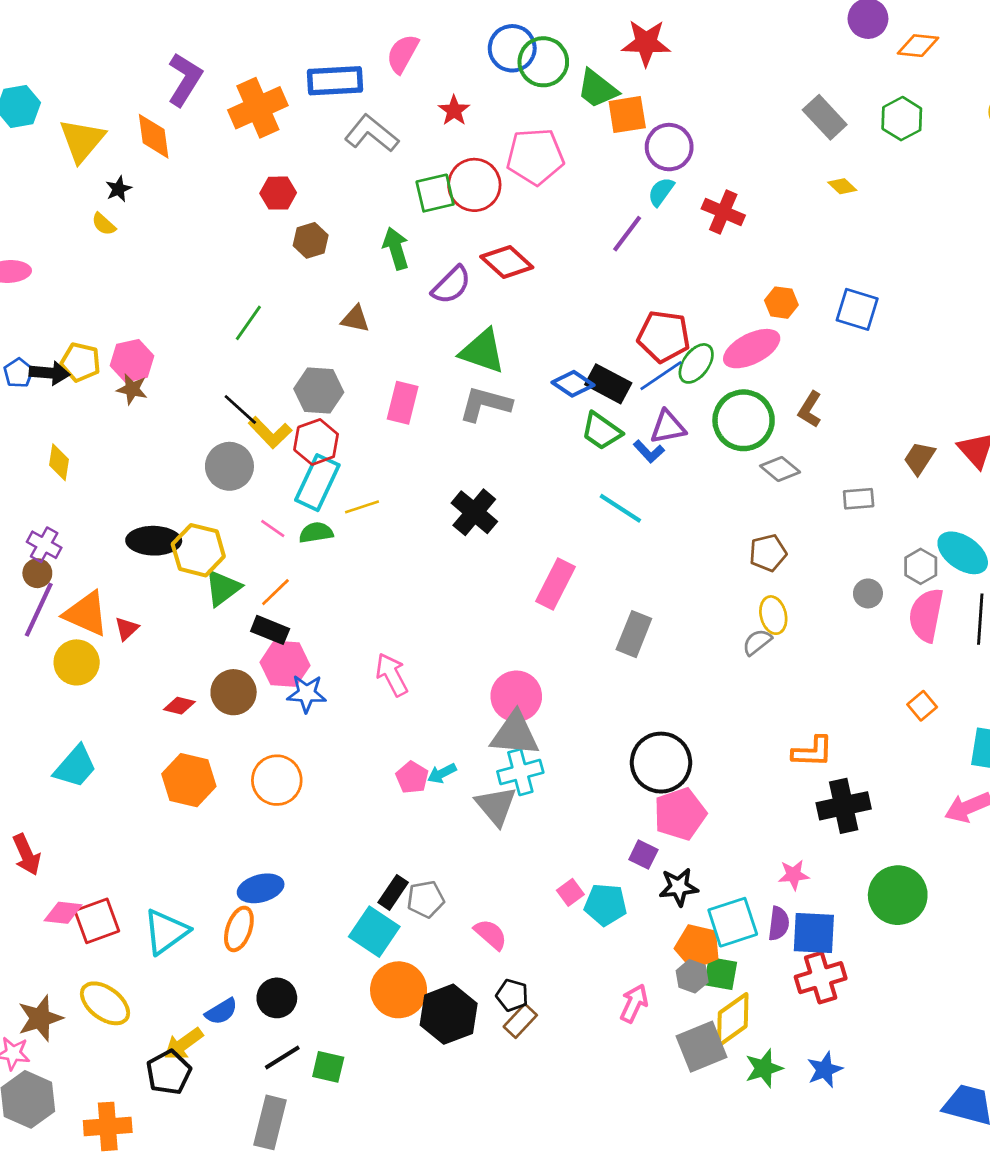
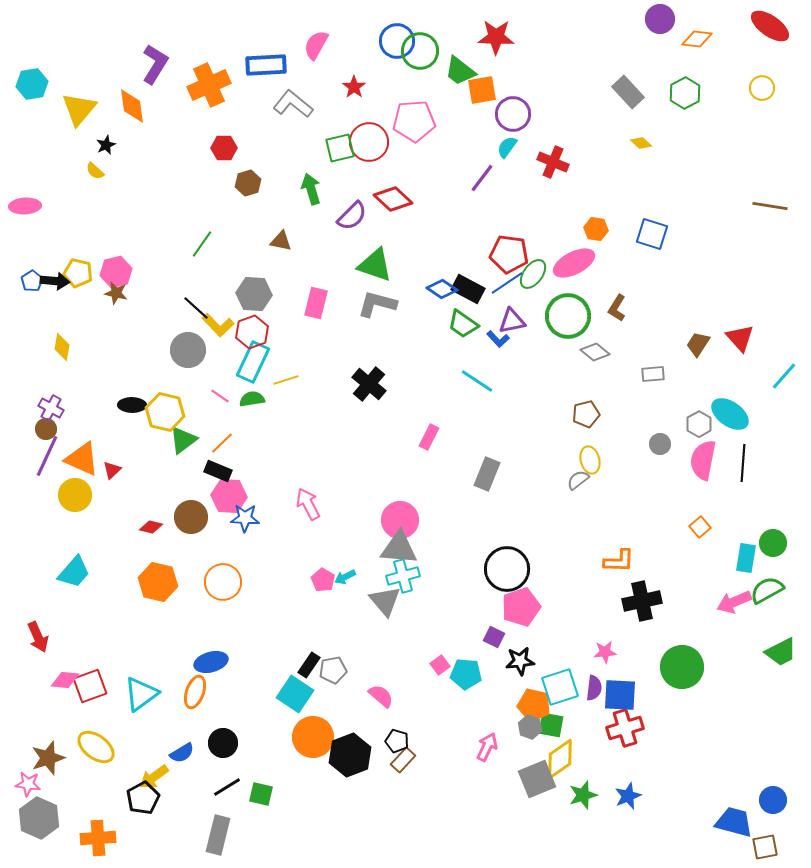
black ellipse: (154, 541) -> (132, 405), size x0.7
pink rectangle: (555, 584) -> (429, 437), size x0.7

